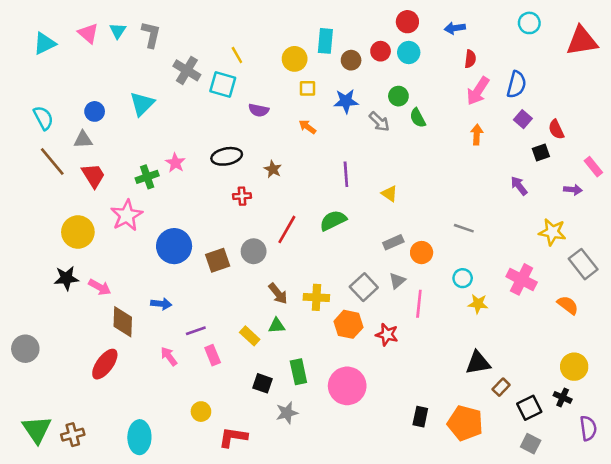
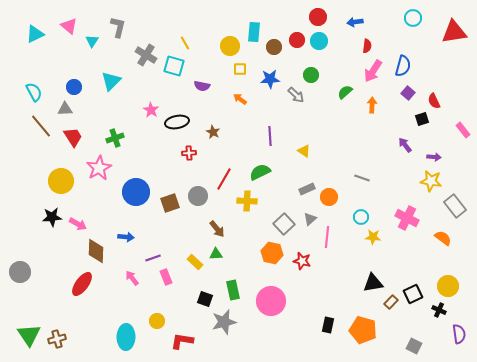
cyan triangle: (118, 31) -> (92, 41), moved
green semicircle: (418, 118) -> (345, 92), moved, turned 77
pink star: (175, 163) -> (151, 110), moved
purple arrow: (573, 190) -> (434, 157), moved
yellow cross: (316, 297) -> (247, 201), moved
black square: (529, 408) -> (413, 294), moved
gray star: (287, 413) -> (224, 322), size x1.4
cyan ellipse: (139, 437) -> (126, 337), moved

